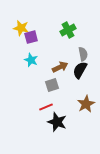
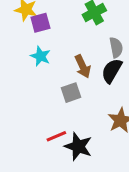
brown arrow: (60, 67) -> (83, 66), turned 91
red line: (46, 107) -> (56, 136), moved

